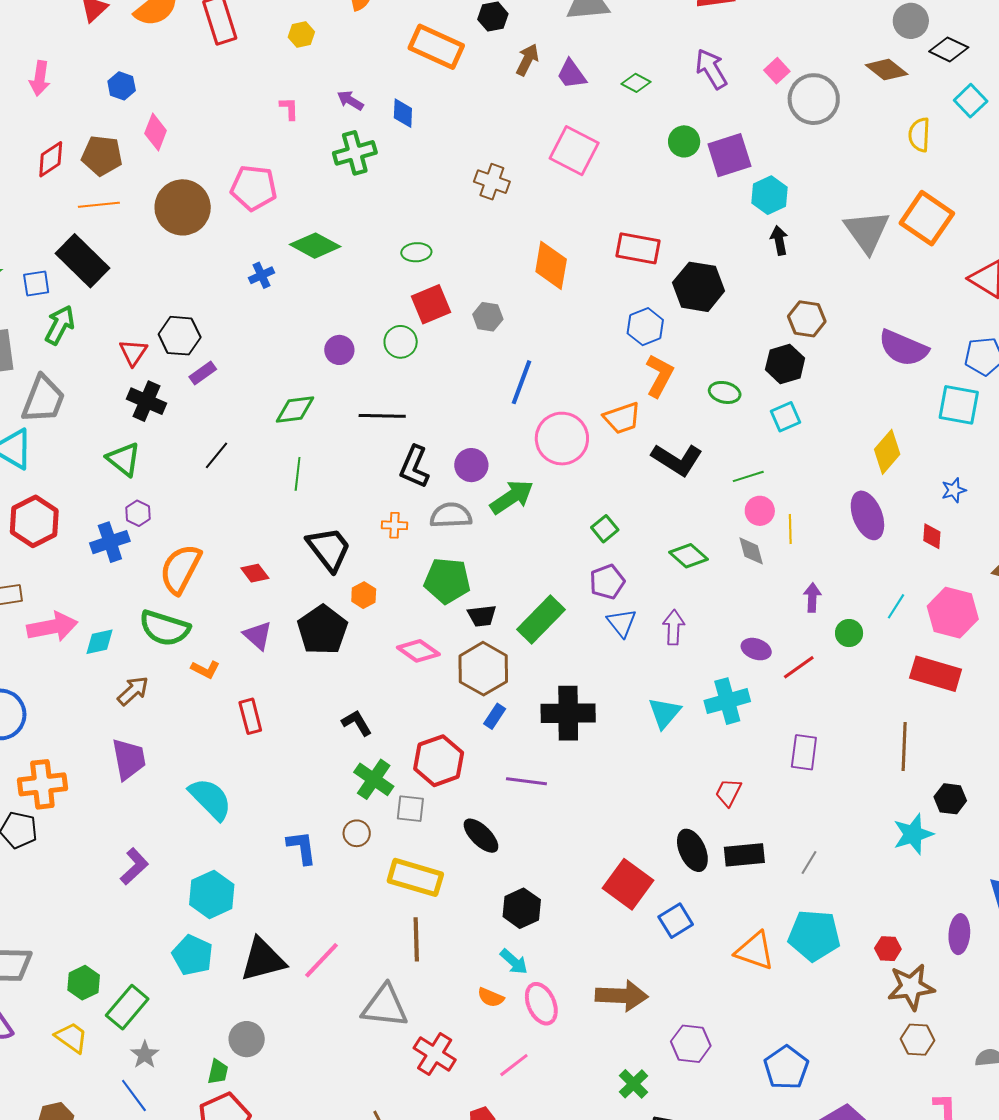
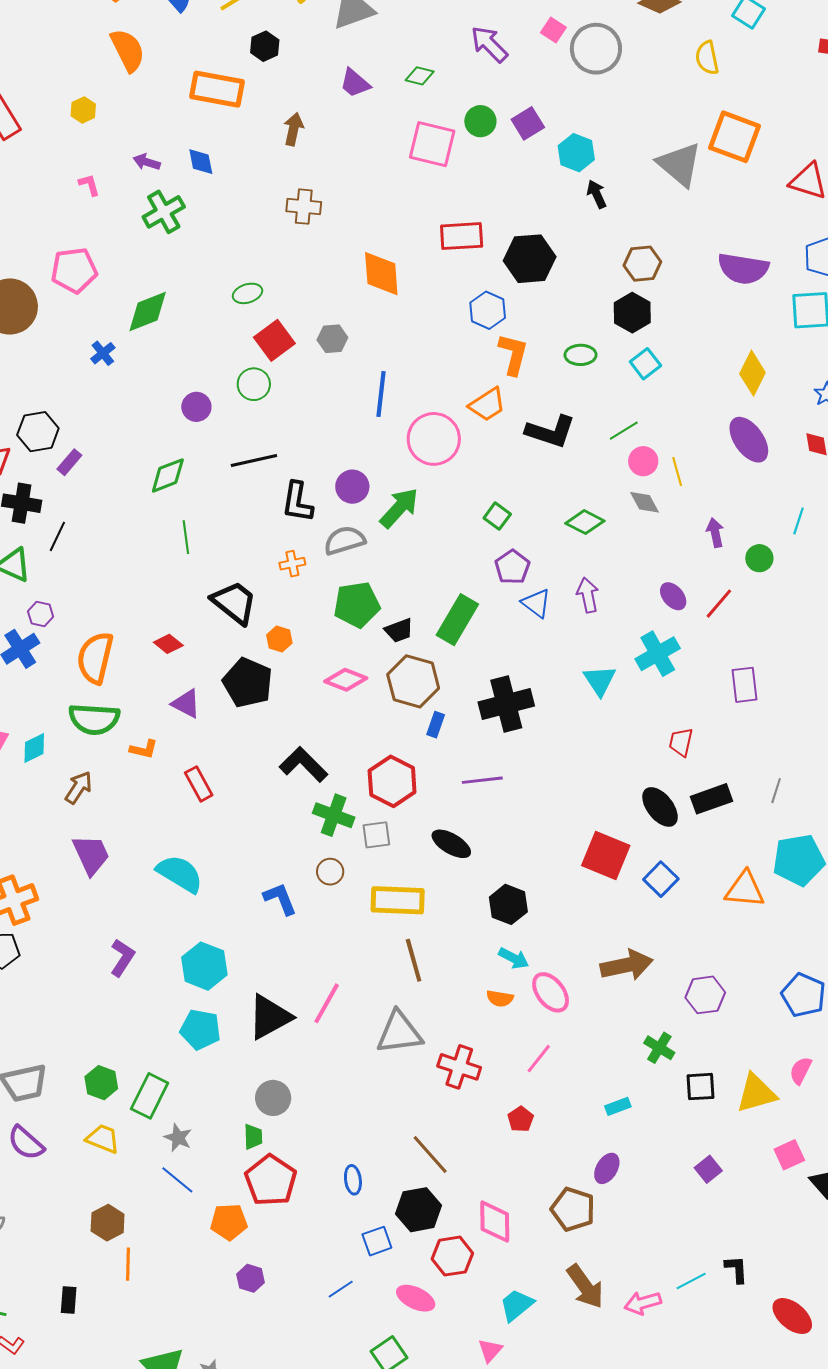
brown arrow: (527, 60) -> (293, 129), moved
pink square: (574, 151) -> (432, 144), moved
purple square: (729, 155) -> (528, 123), size x0.7
green diamond: (315, 246) -> (148, 311), turned -36
black line: (217, 455) -> (57, 536), moved
purple ellipse: (756, 649) -> (673, 596), turned 44
black L-shape: (357, 723) -> (303, 764), size x1.5

